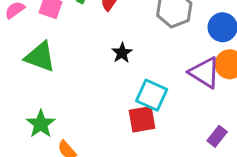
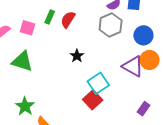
cyan square: (152, 95) -> (98, 83), turned 35
red square: (142, 119) -> (93, 100), turned -30

